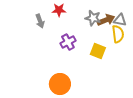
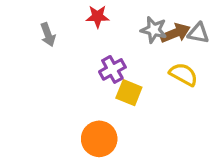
gray arrow: (40, 21) -> (48, 35), moved
yellow semicircle: (118, 34) -> (183, 74), moved, turned -54
yellow square: (98, 51) -> (129, 93), moved

